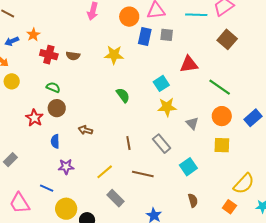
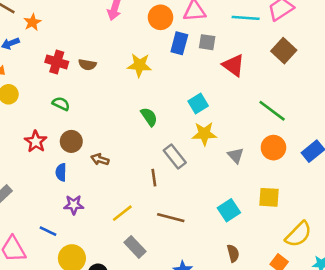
orange star: (33, 35) -> (32, 22), moved
red triangle: (189, 64) -> (233, 65), moved, turned 42
brown circle: (57, 108) -> (71, 141), moved
gray rectangle: (162, 144) -> (175, 156), moved
yellow square: (222, 145) -> (269, 197), moved

